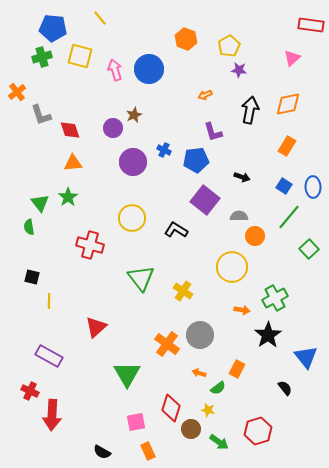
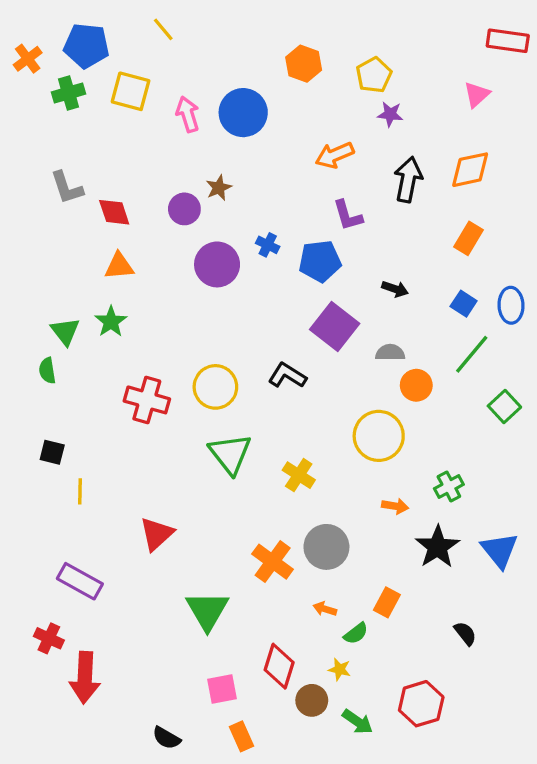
orange cross: (17, 92) -> (28, 59), moved
orange arrow: (205, 95) -> (335, 155), size x1.6
yellow circle: (132, 218) -> (215, 387), moved
green cross: (275, 298) -> (449, 486), size x0.7
blue triangle: (306, 357) -> (500, 550), moved

